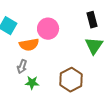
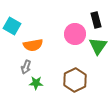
pink circle: (48, 29) -> (75, 34), moved

